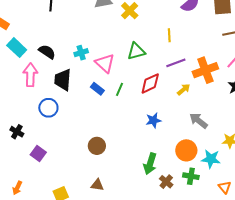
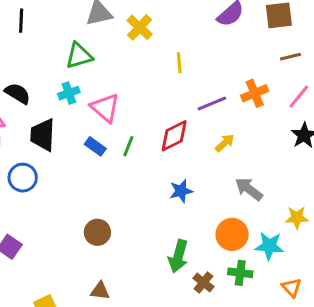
yellow line: (169, 35) -> (179, 63), moved
green triangle: (136, 51) -> (79, 56), moved
orange cross: (205, 70) -> (255, 93), moved, size x0.7

